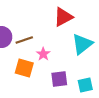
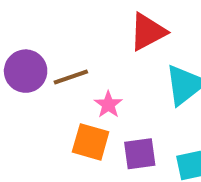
orange square: (24, 68) -> (91, 142), moved

